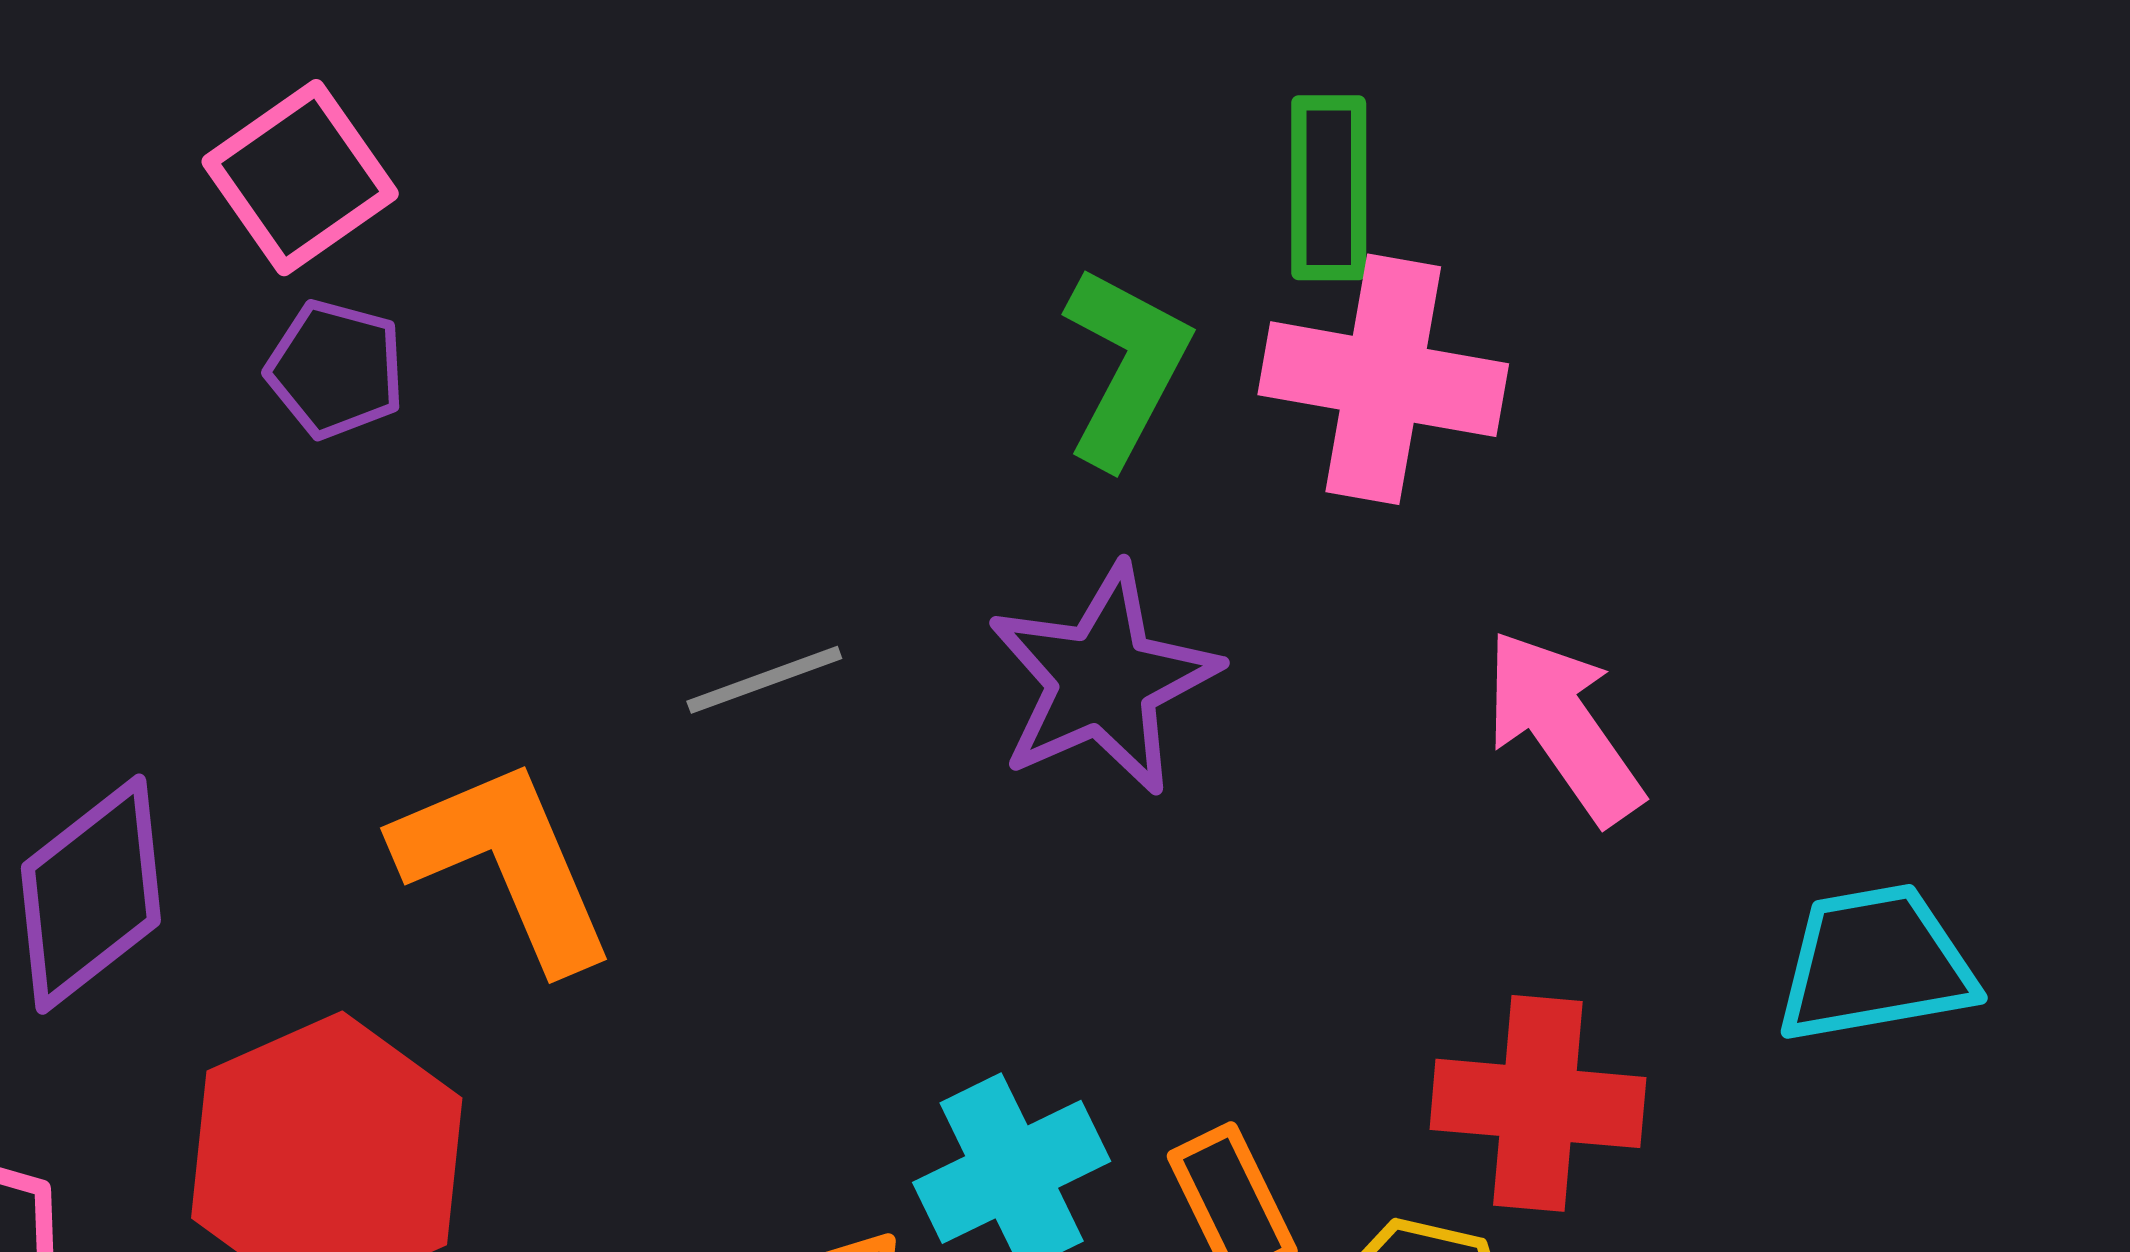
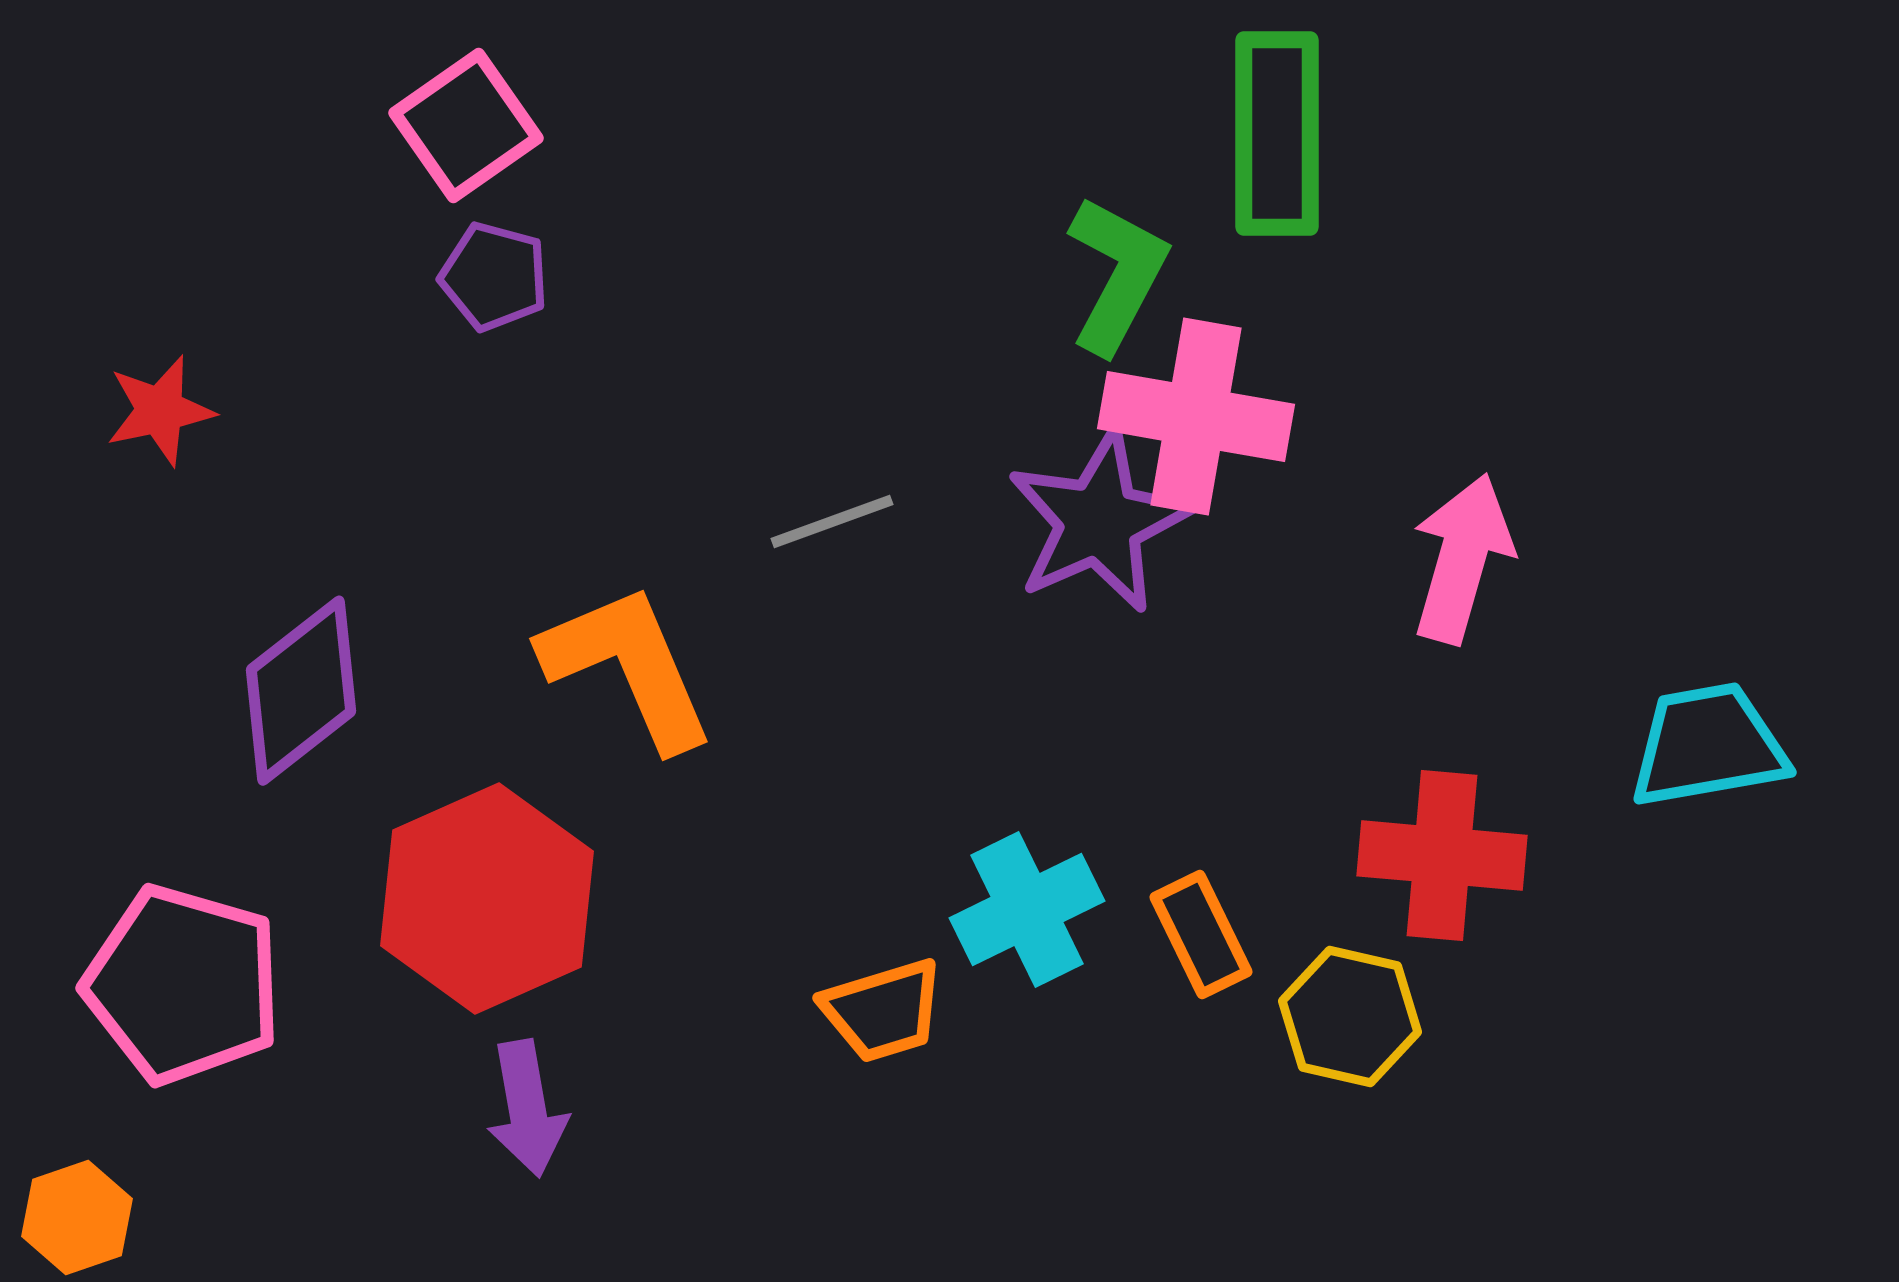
green rectangle: (1329, 188) -> (1277, 134), size x1.4
pink cross: (1383, 379) -> (1196, 417), moved
pink arrow: (1563, 727) -> (1462, 559), turned 51

